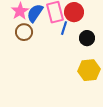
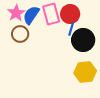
blue line: (64, 28) -> (71, 29), moved
black circle: (87, 38) -> (83, 40), size x1.5

